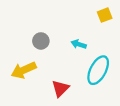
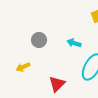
yellow arrow: (24, 70) -> (23, 67), size x0.6

